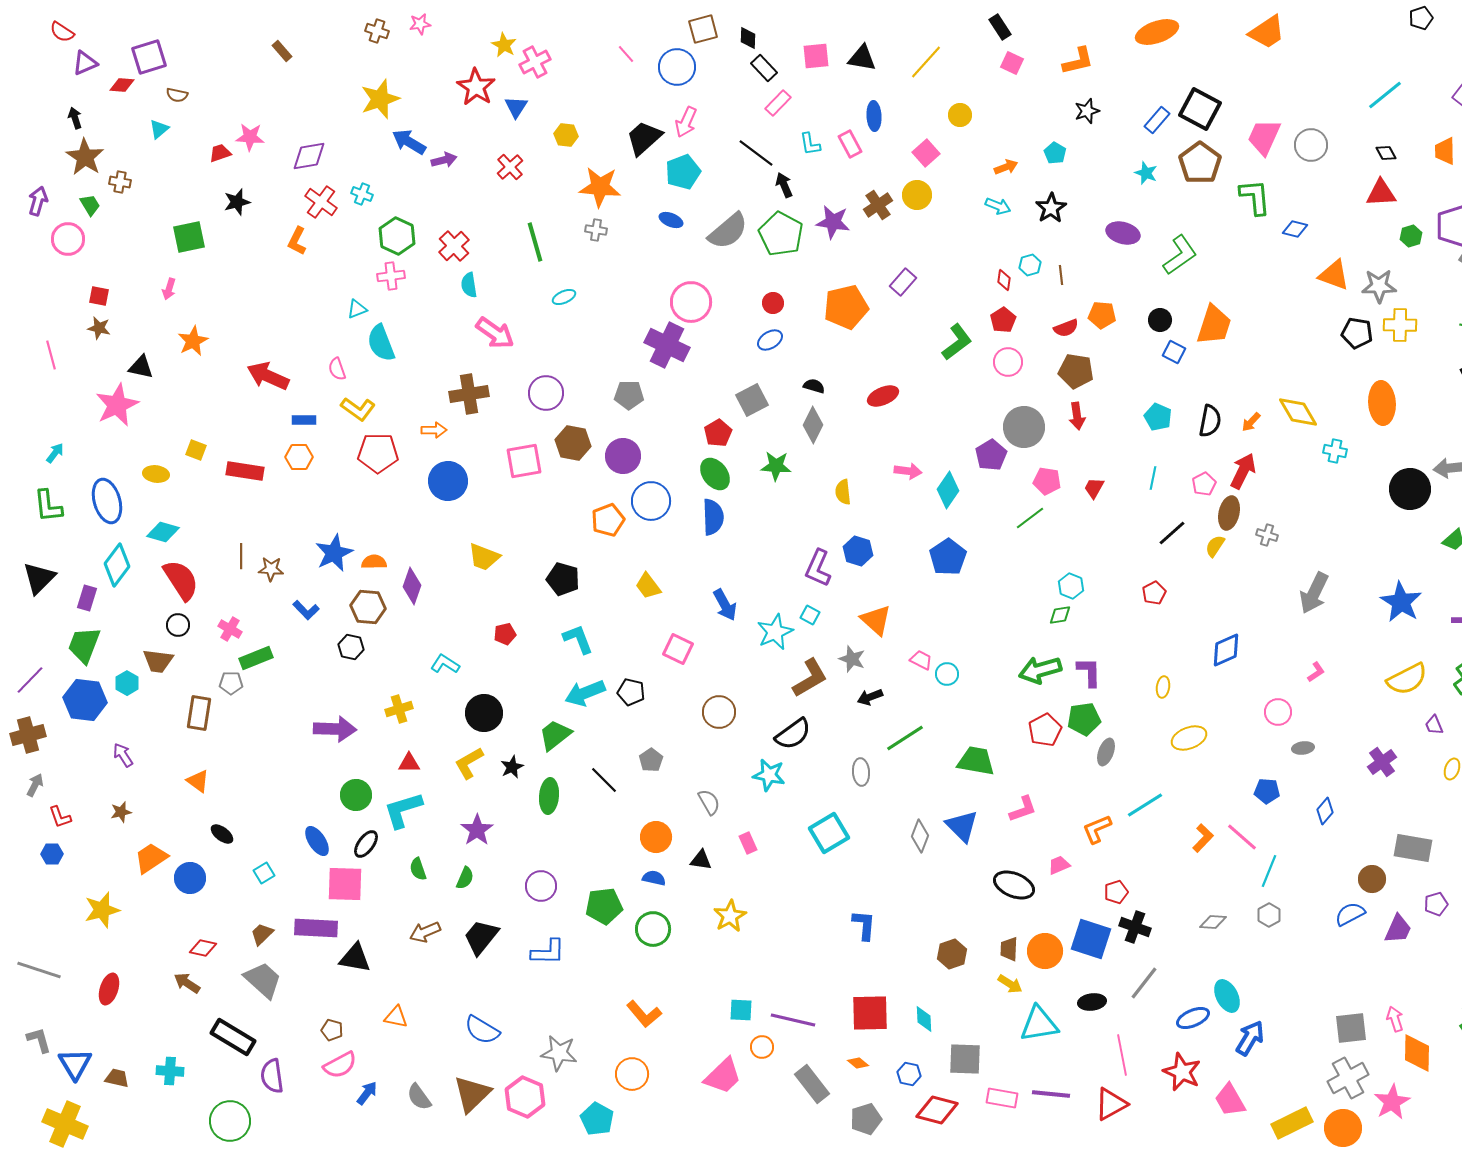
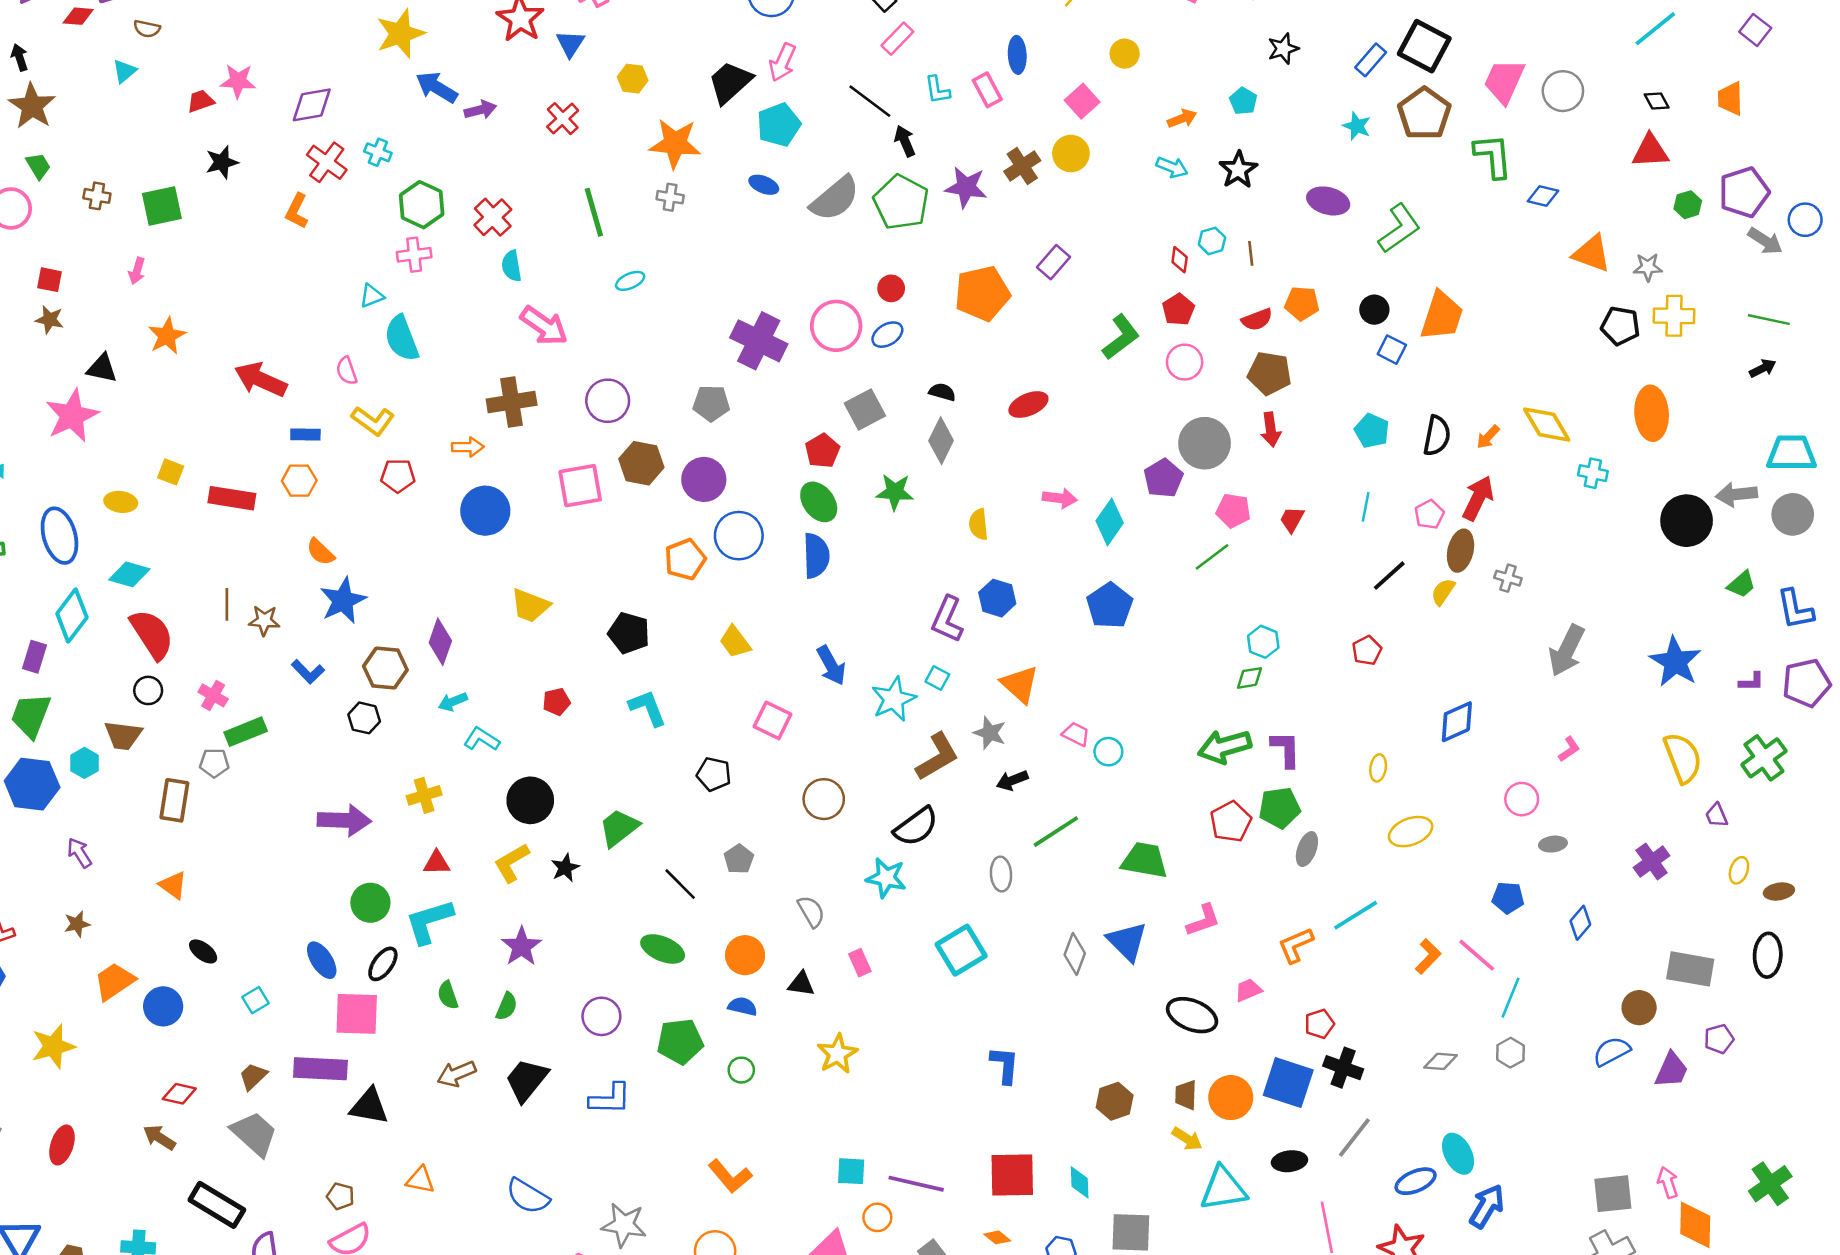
brown cross: (120, 182) -> (97, 196), moved
gray star: (1379, 286) -> (1648, 267), size x0.7
pink circle: (691, 302) -> (836, 326), moved
red pentagon: (378, 453) -> (398, 476), size x0.7
orange semicircle: (374, 562) -> (320, 552), moved, turned -135
yellow semicircle: (1407, 679) -> (1683, 758), turned -84
cyan arrow: (585, 693) -> (453, 702), moved, size x0.6
green ellipse: (549, 796) -> (663, 949), moved, turned -72
green circle: (653, 929) -> (741, 1070), size x0.6

